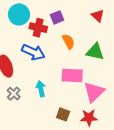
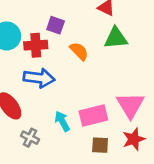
purple square: (57, 17) -> (56, 25), turned -32
green triangle: (95, 52) -> (116, 38), moved
pink rectangle: (72, 75) -> (93, 116), moved

